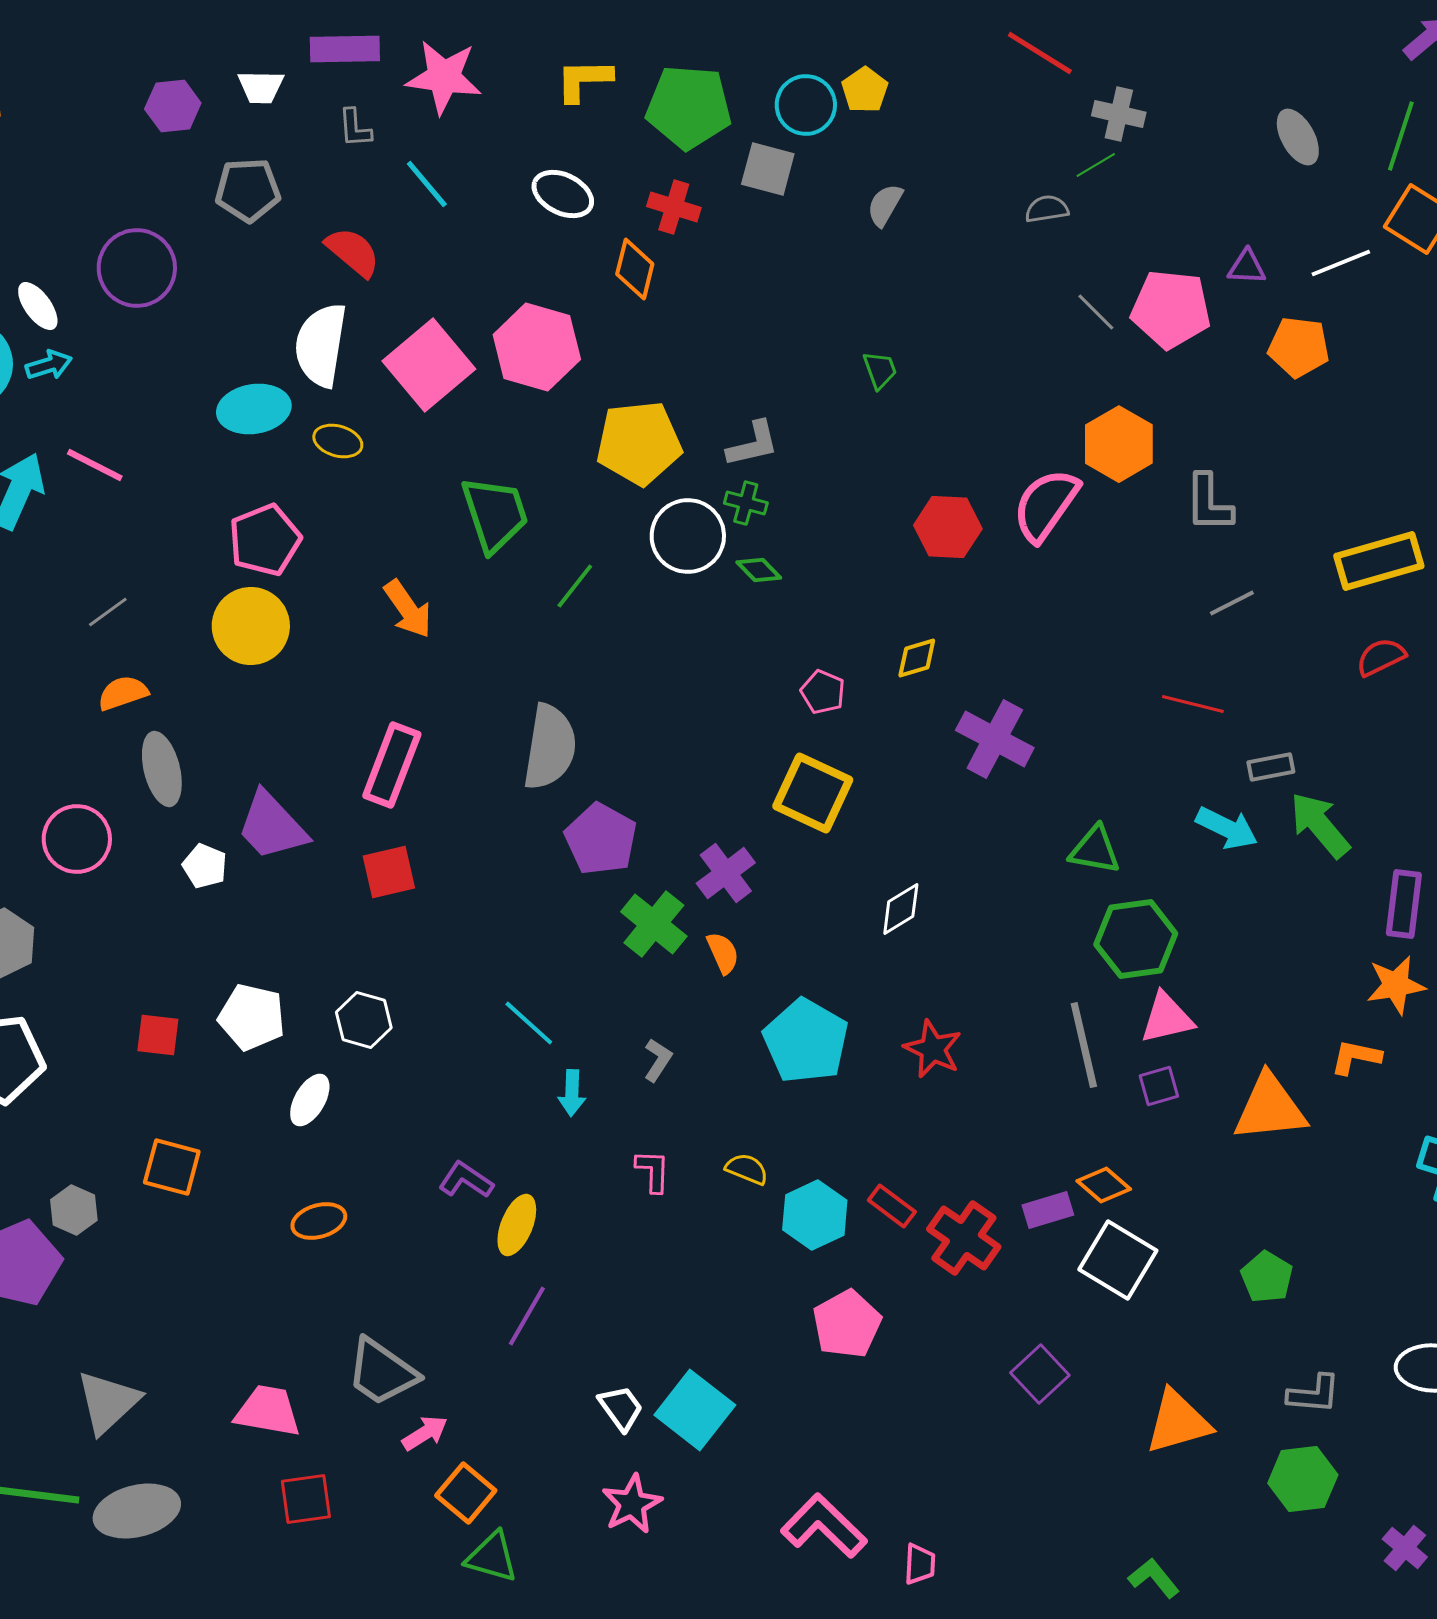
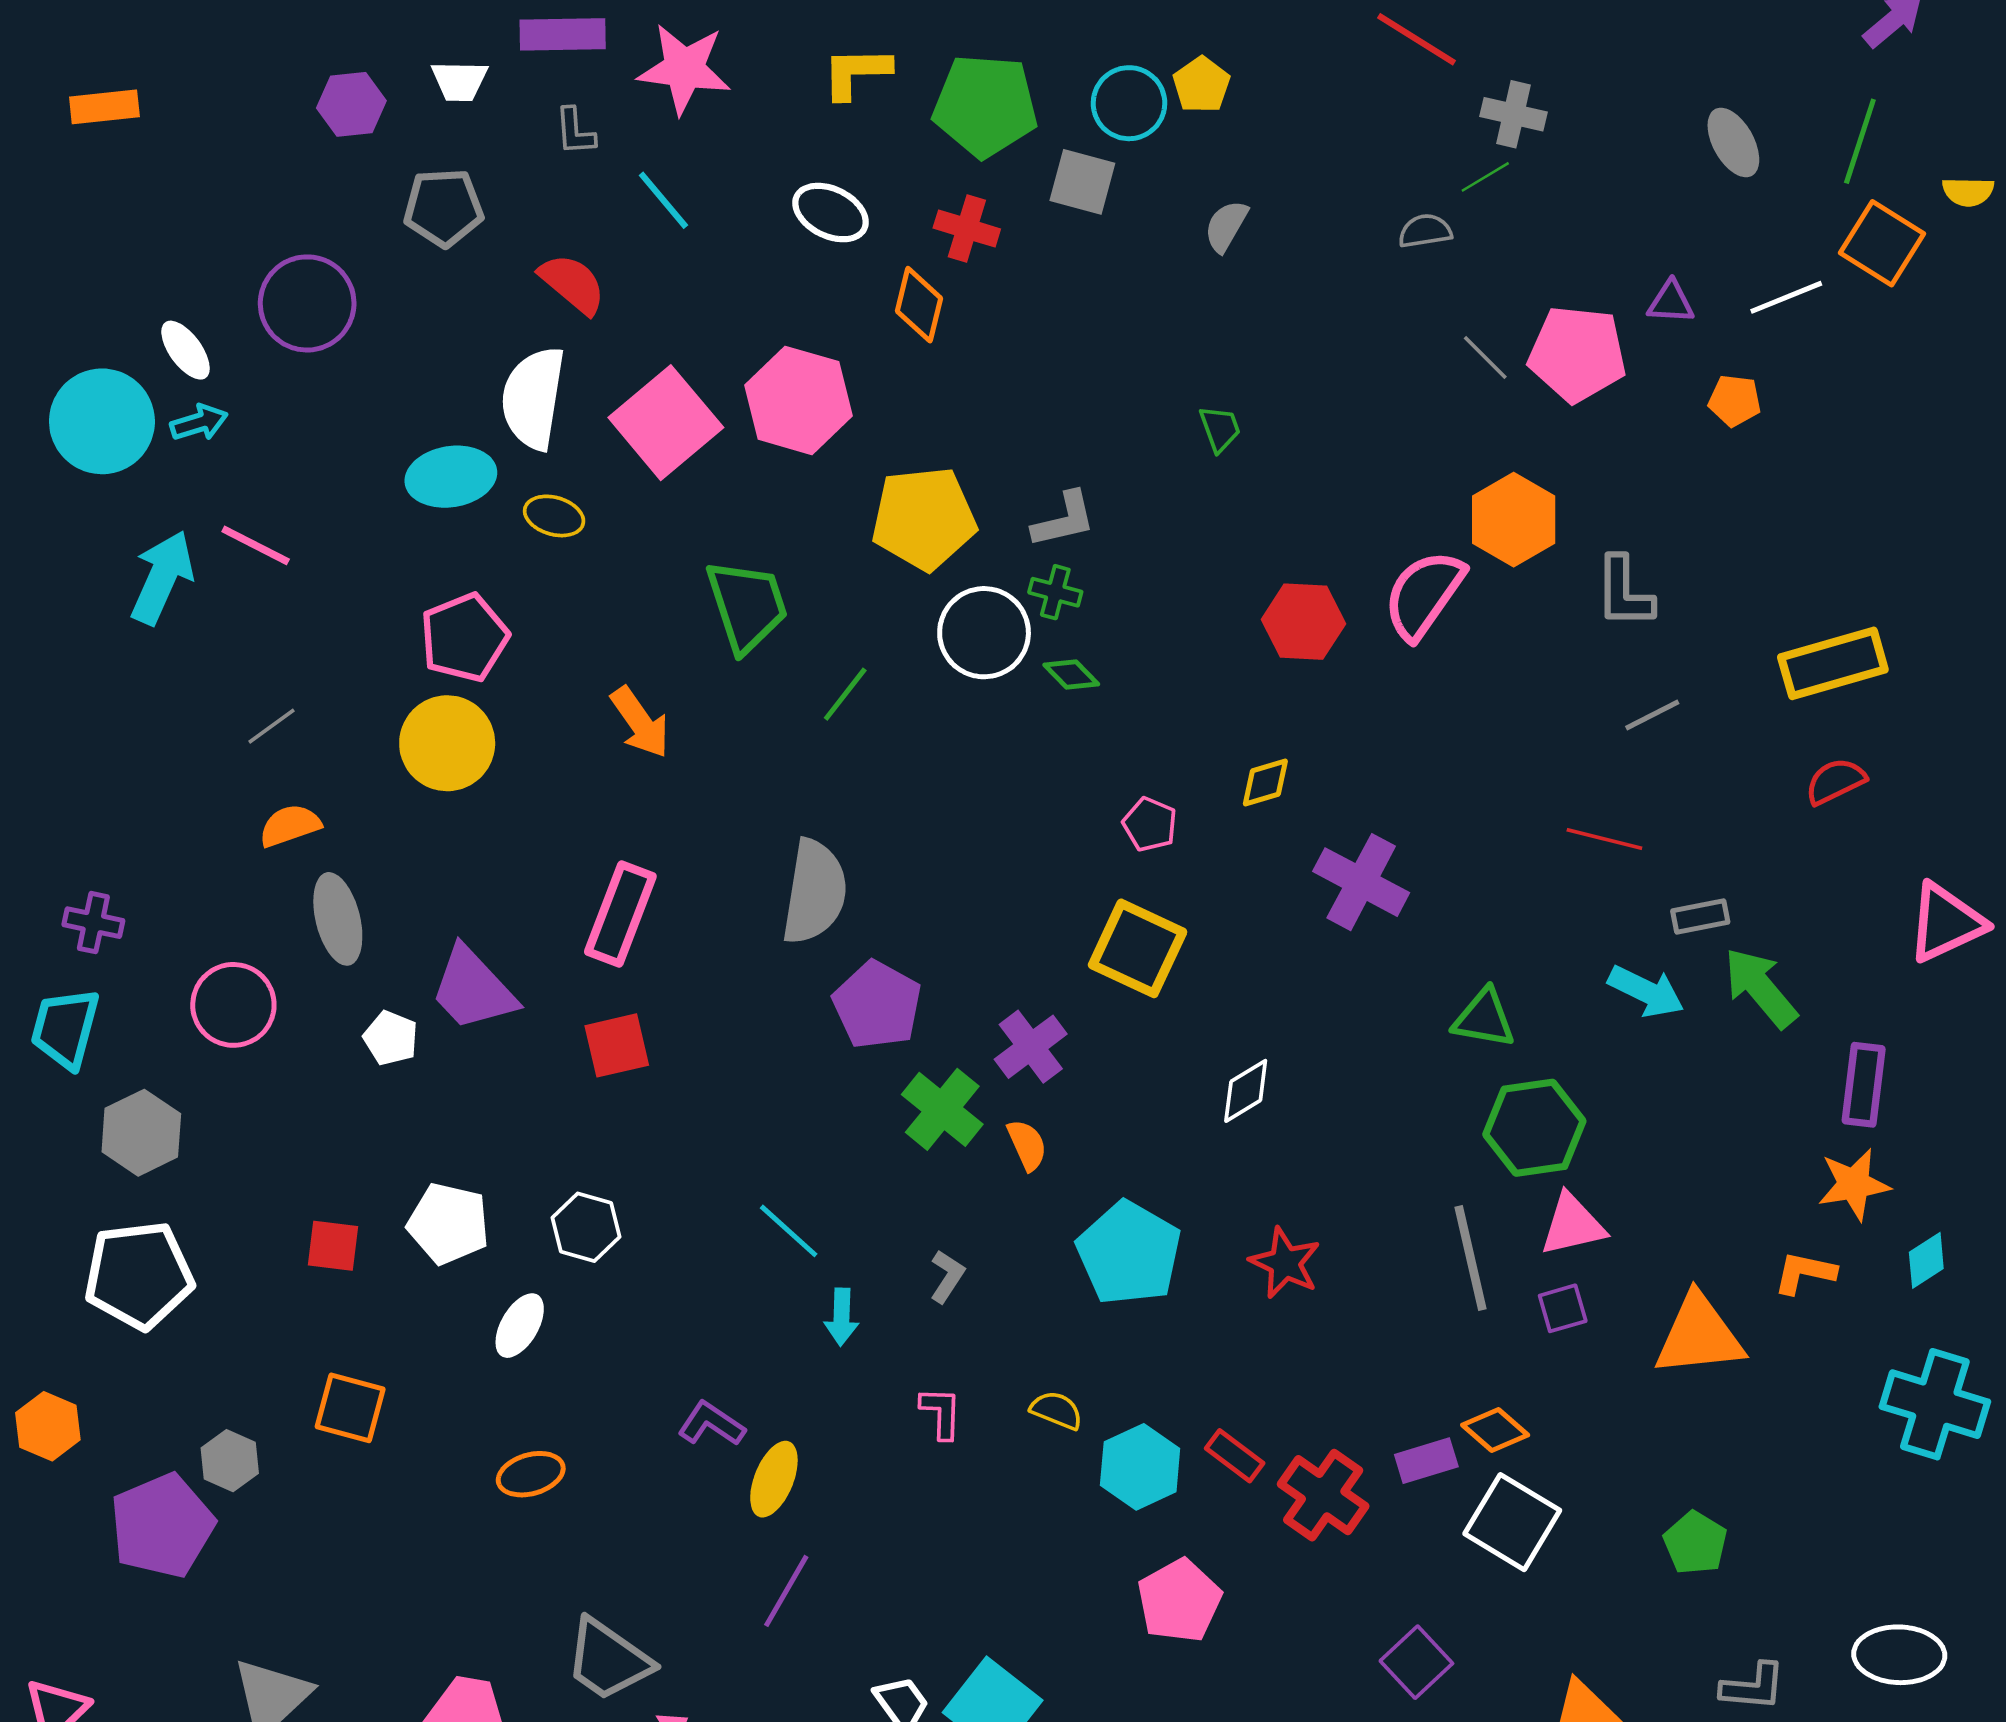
orange pentagon: (1299, 347) -> (1735, 400), size x0.7

